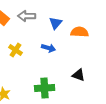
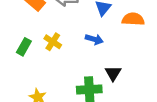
black triangle: (79, 75) -> (113, 73), moved, turned 40

